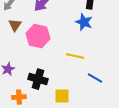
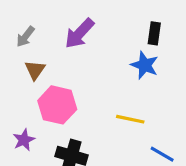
pink hexagon: (38, 36) -> (57, 105), moved

